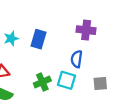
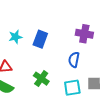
cyan square: (66, 80) -> (72, 88), moved, turned -30
green cross: (42, 82) -> (41, 79), turned -35

